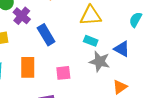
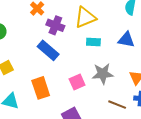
purple cross: (22, 16) -> (55, 25), moved
gray star: (100, 62) -> (103, 74), moved

